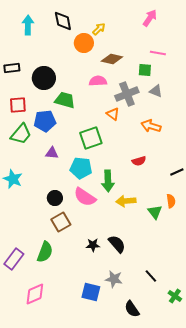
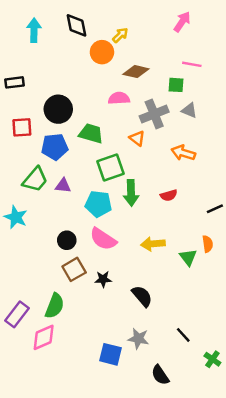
black circle: (44, 78) -> (58, 109), moved
green trapezoid: (65, 100) -> (91, 133), moved
green trapezoid: (21, 134) -> (35, 180), moved
green arrow: (108, 181) -> (131, 193), moved
black star: (93, 245) -> (103, 279), moved
pink diamond: (35, 294) -> (44, 337), moved

